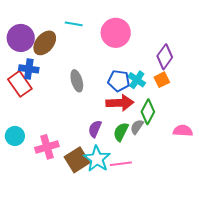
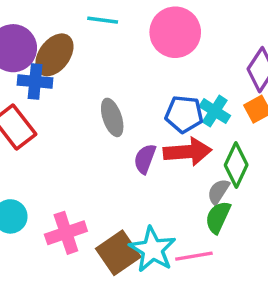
blue cross: (29, 69) -> (35, 81), moved
purple semicircle: (95, 129) -> (145, 159), moved
green semicircle: (121, 132) -> (218, 217), moved

